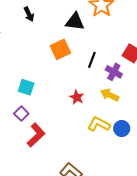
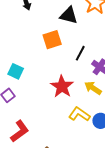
red star: (77, 97) -> (62, 86), size x1.6
red L-shape: (36, 135) -> (20, 131), moved

